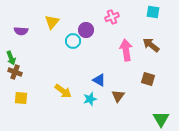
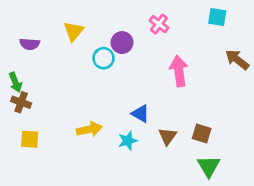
pink cross: (112, 17) -> (159, 24), turned -32
brown arrow: (151, 45) -> (237, 60), moved
brown square: (148, 79) -> (202, 134), moved
yellow arrow: (63, 91) -> (89, 129), turned -48
green triangle: (161, 119) -> (209, 166), moved

